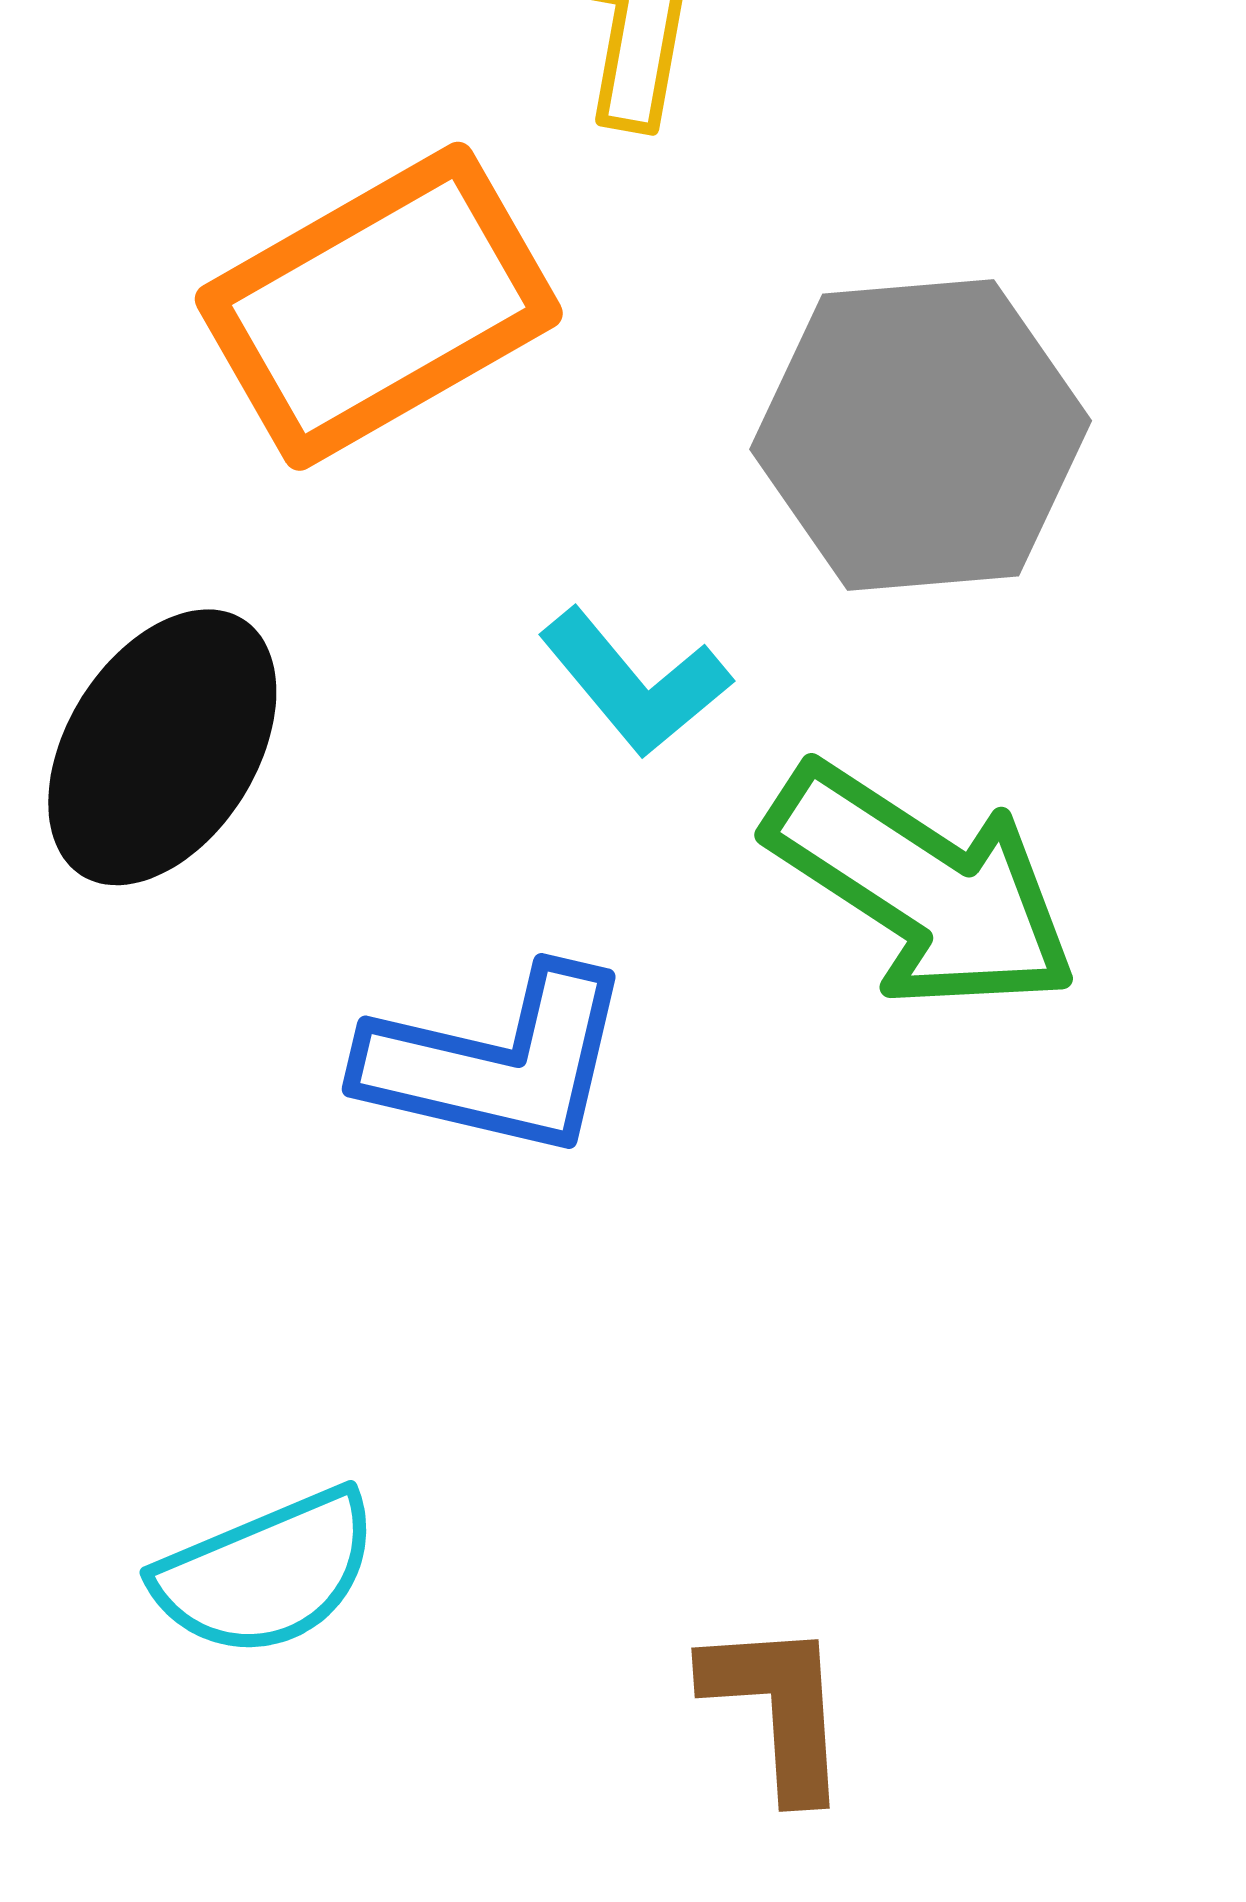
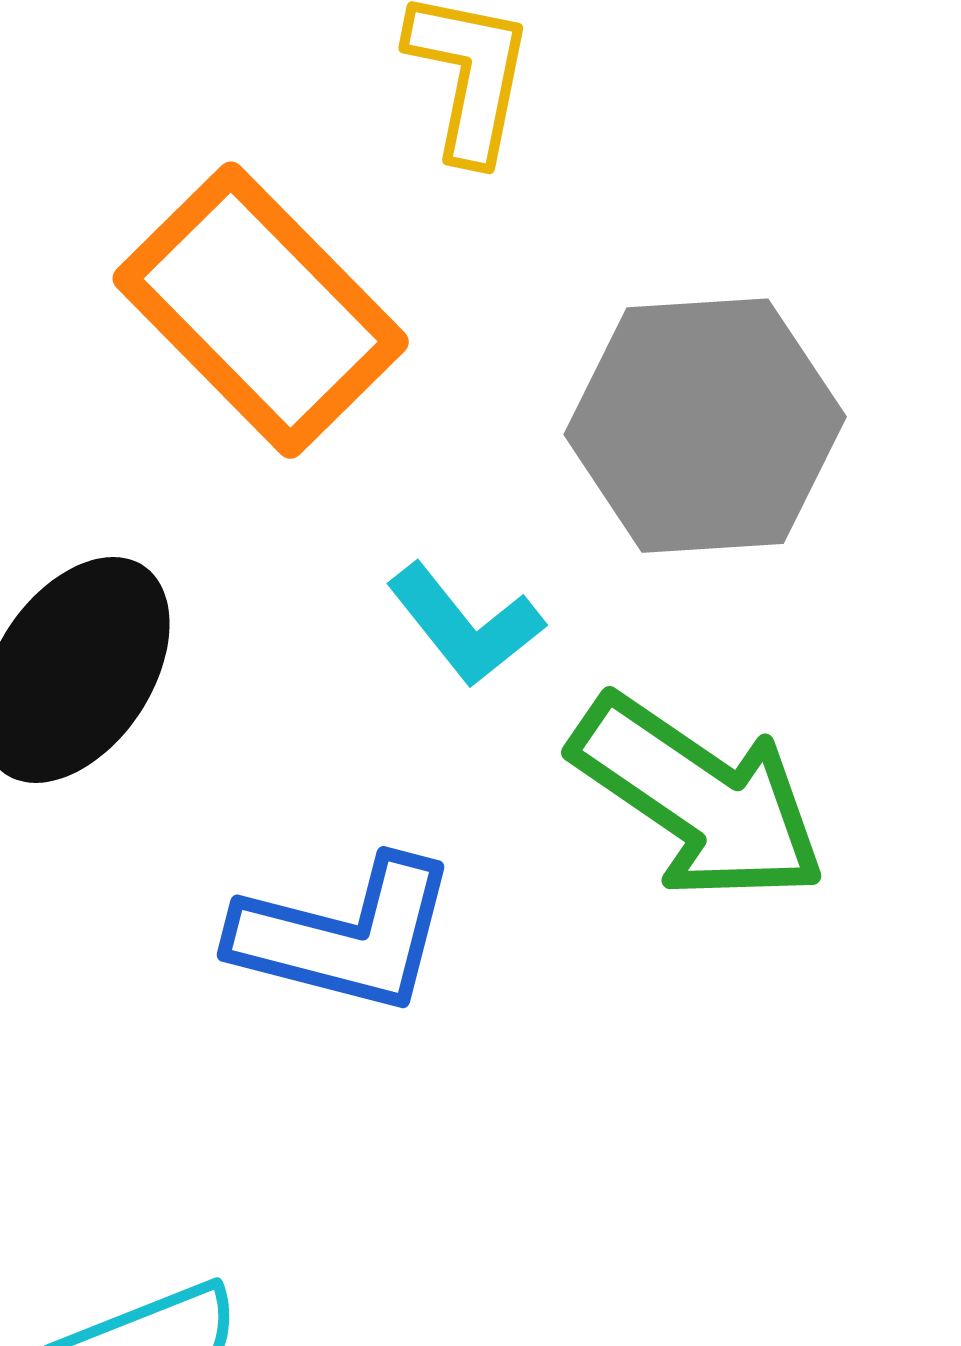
orange rectangle: (379, 306) -> (261, 310), turned 74

